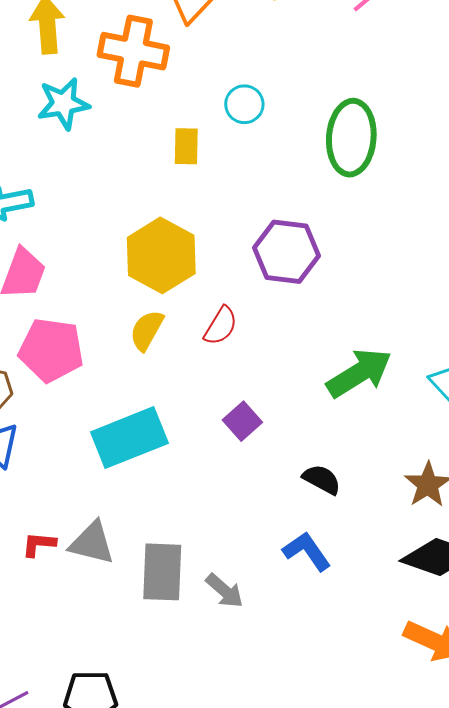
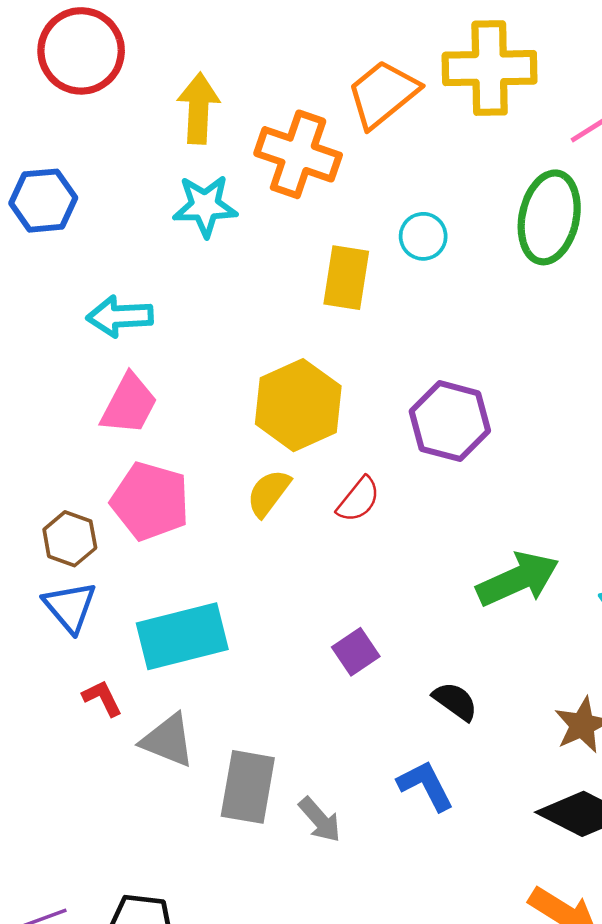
green ellipse: (351, 138) -> (549, 217), moved
yellow rectangle: (186, 146) -> (346, 278), size x1.4
purple square: (242, 421) -> (356, 652), moved
cyan rectangle: (129, 438) -> (182, 636), moved
red L-shape: (39, 544) -> (102, 698), moved, turned 51

